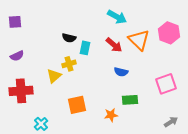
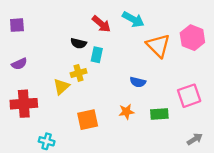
red arrow: (114, 45) -> (101, 24), moved
green rectangle: (130, 100) -> (159, 114), moved
orange star: (111, 115) -> (126, 112), moved
cyan cross: (41, 124) -> (47, 141), turned -32

